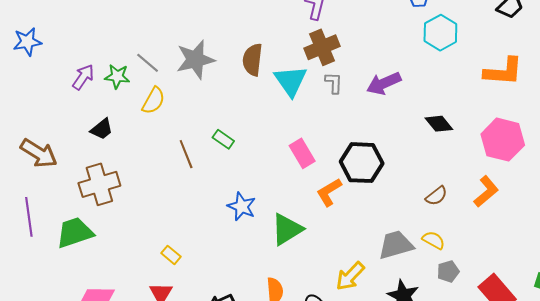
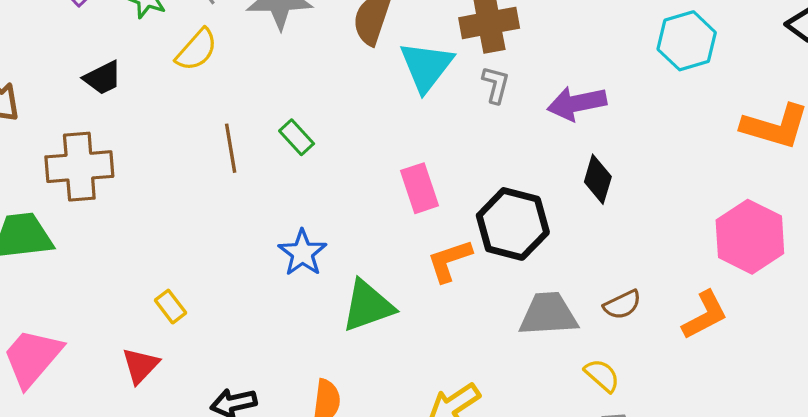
black diamond: (439, 124) -> (598, 179), moved, turned 44
gray trapezoid: (396, 245) -> (548, 314), moved

